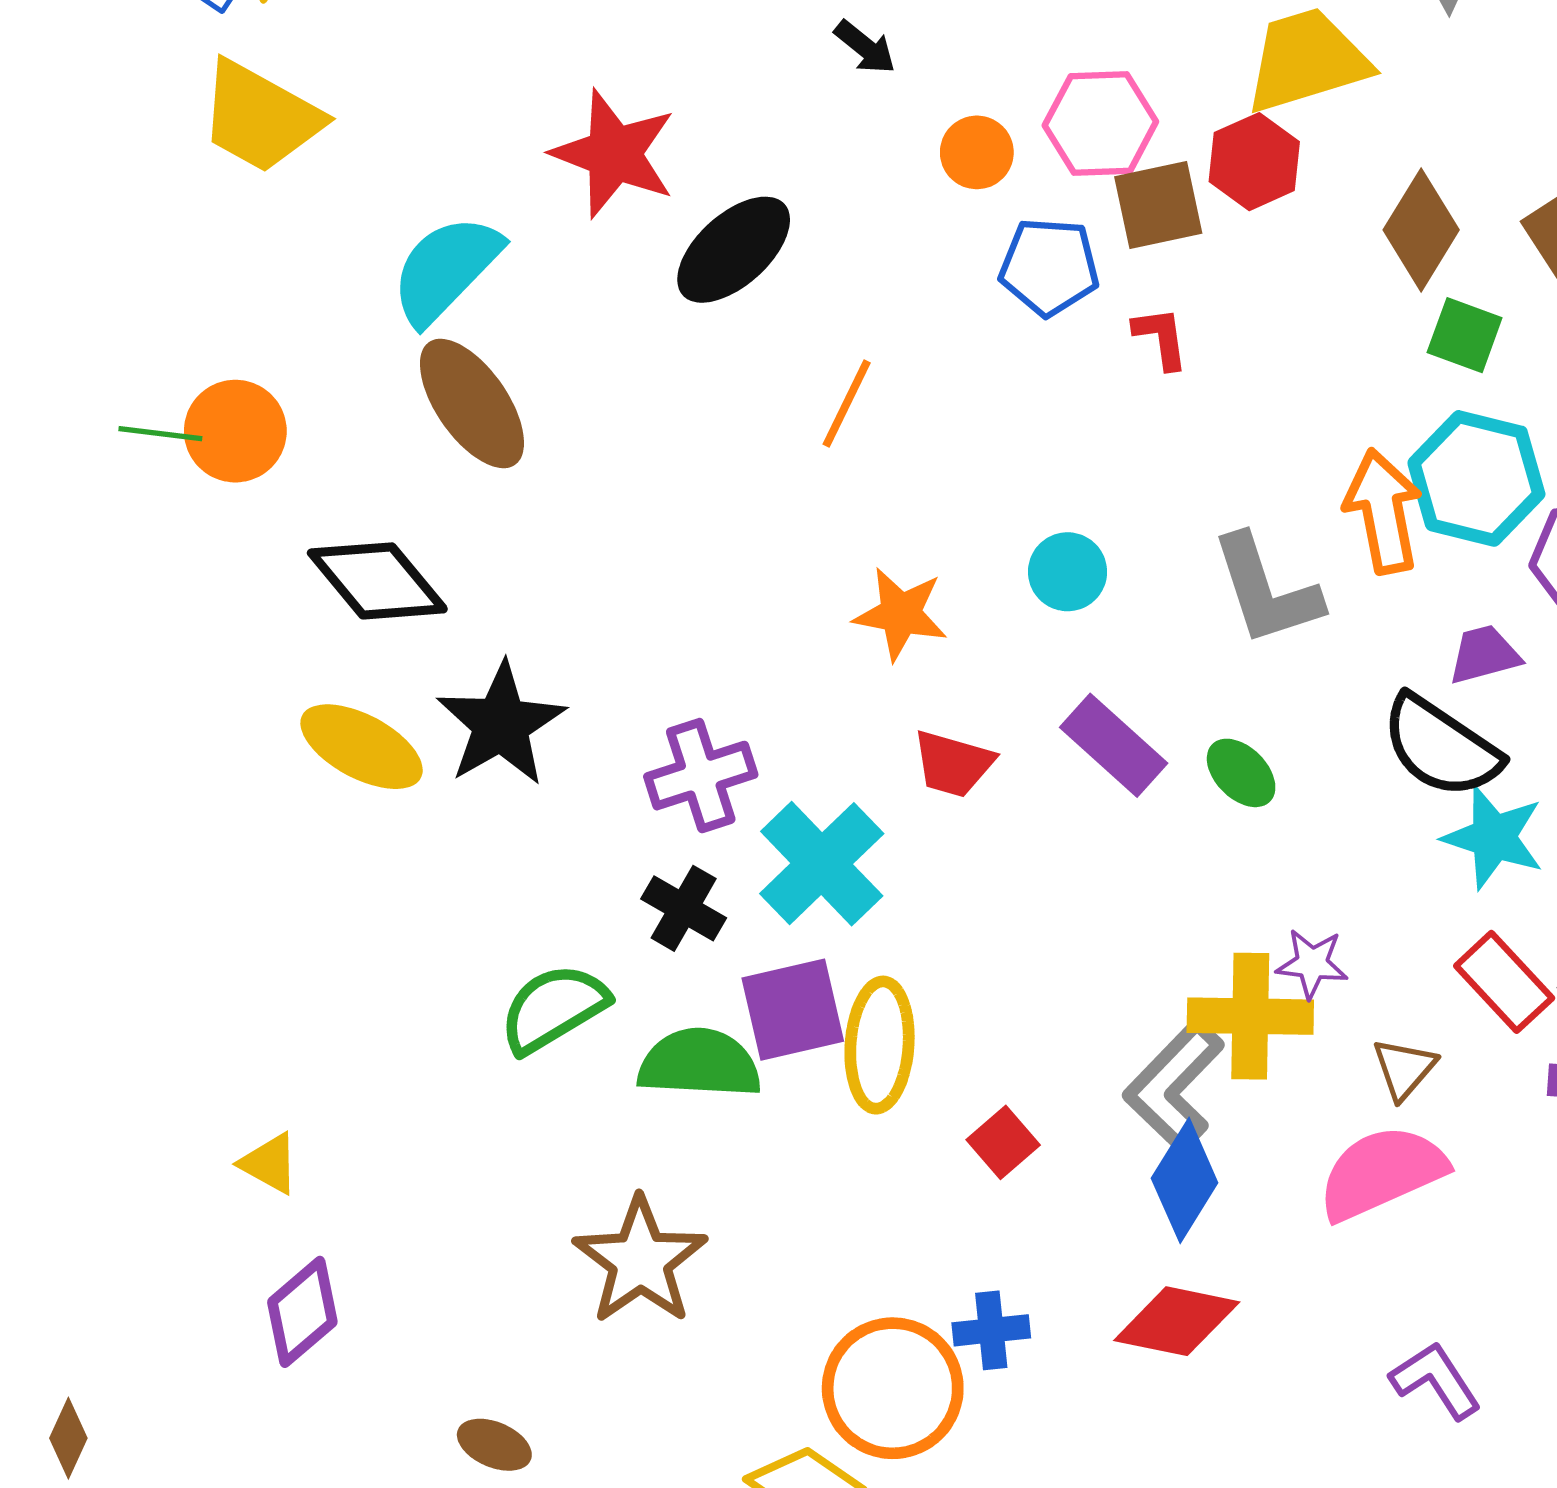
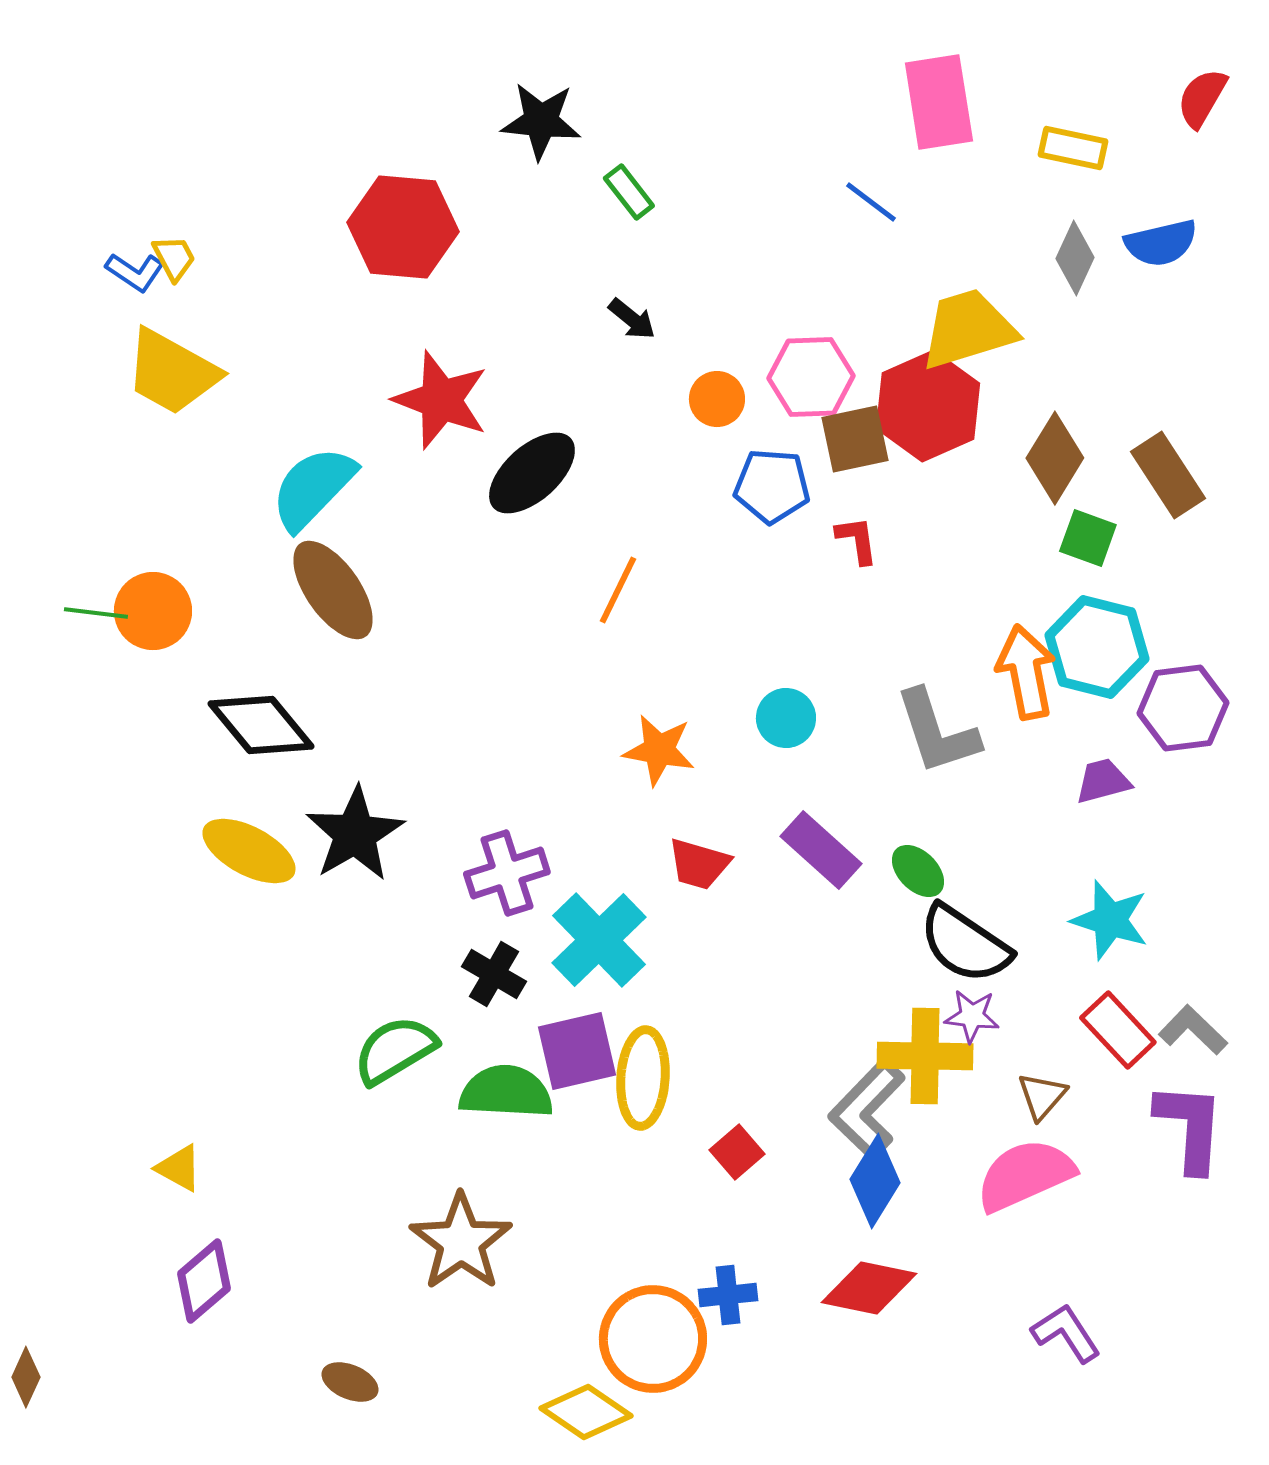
red hexagon: (1254, 162) -> (928, 406), size x1.5
black semicircle: (1441, 747) -> (965, 944), moved

